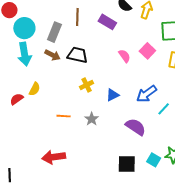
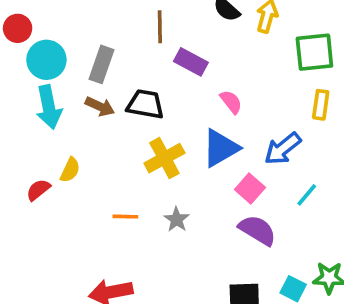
brown line: (77, 17) -> (160, 27), moved
purple rectangle: (107, 22) -> (191, 62), moved
pink square: (147, 51) -> (250, 189), moved
yellow cross: (87, 85) -> (164, 158), size x1.5
blue arrow: (147, 94) -> (283, 149), moved
blue triangle: (113, 95) -> (221, 148), moved, size x1.6

